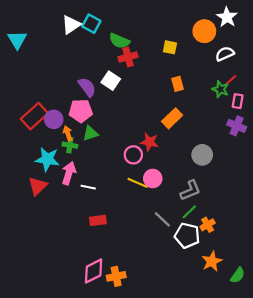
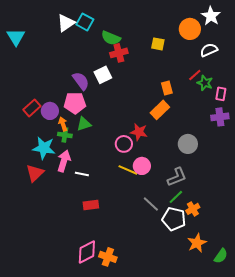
white square: (111, 81) -> (103, 75), turned 30
red line: (230, 81) -> (195, 75), moved
orange rectangle: (177, 84) -> (167, 88), moved
red rectangle: (34, 116) -> (32, 108), size x0.7
purple cross: (237, 126) -> (220, 117), turned -30
orange cross: (116, 276) -> (108, 257), turned 30

